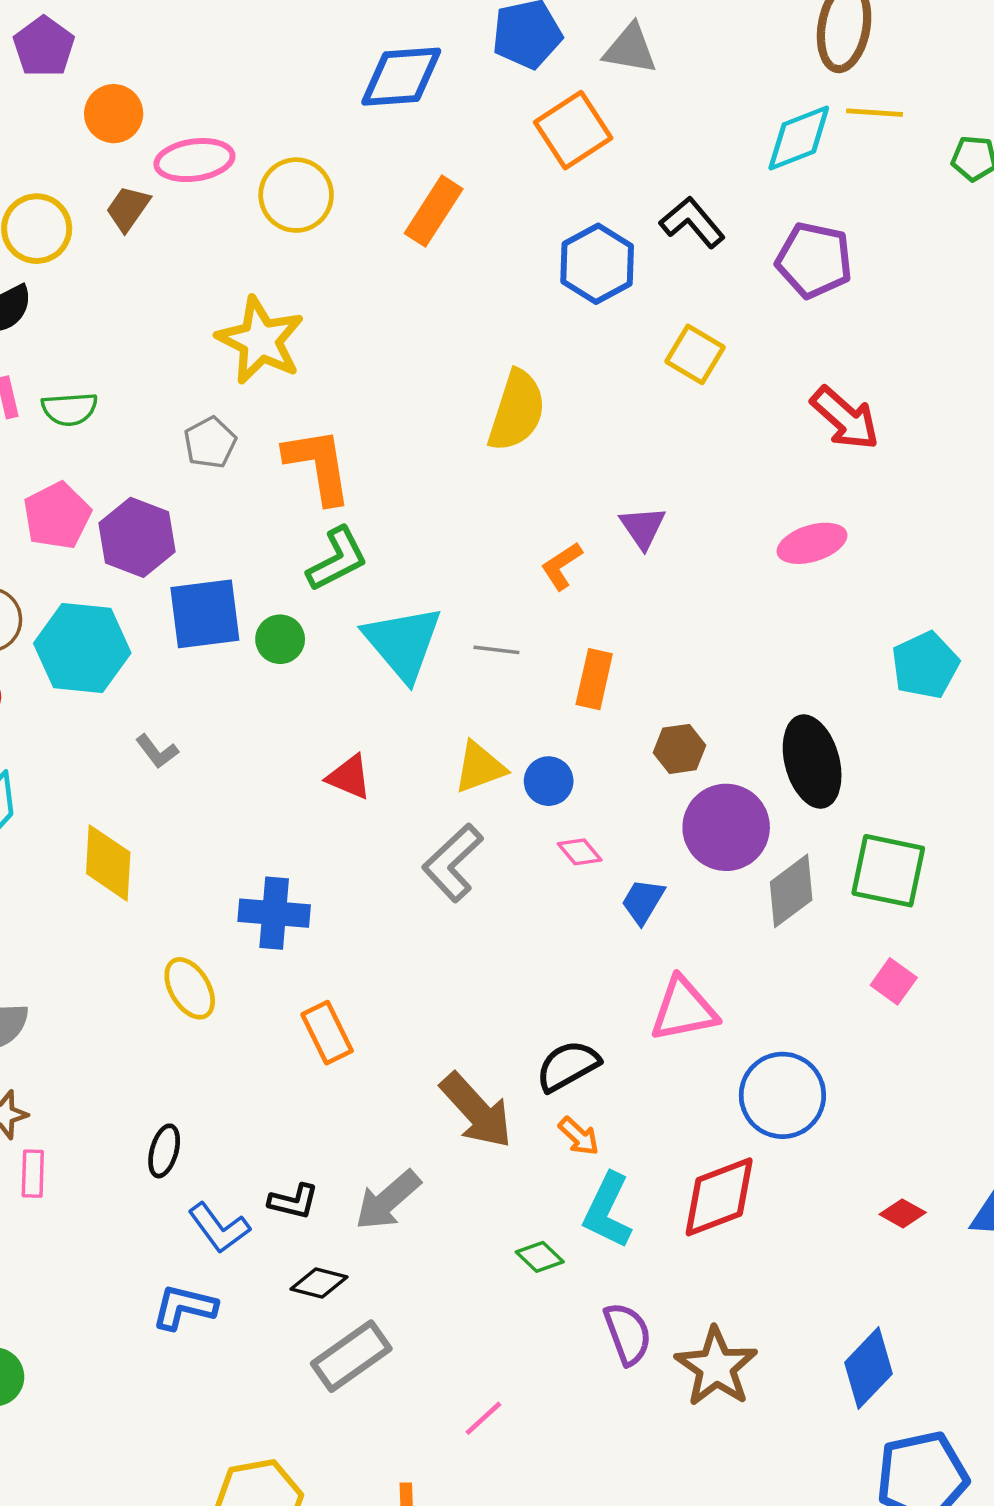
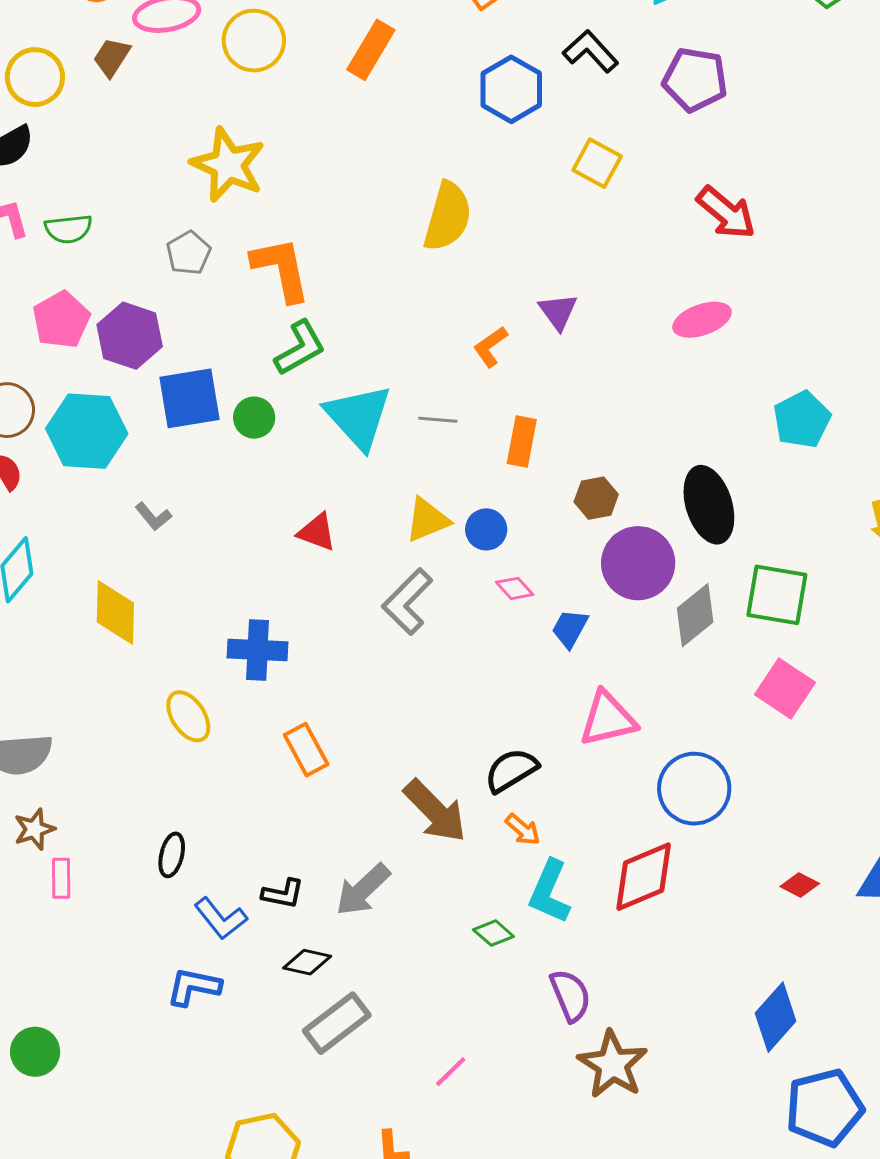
pink square: (894, 981) -> (785, 689), size x1.5
brown star: (716, 1367) -> (613, 1064), moved

